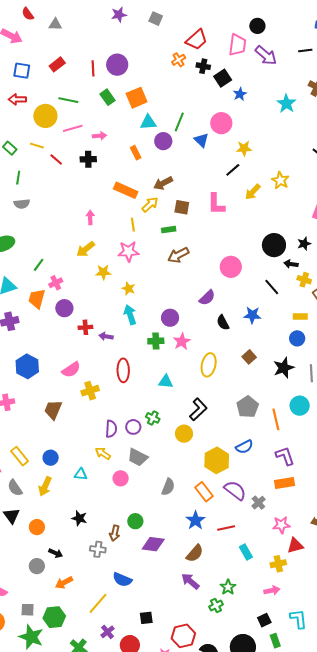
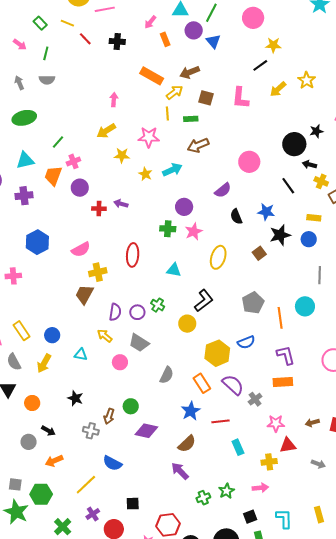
pink arrow: (99, 136) -> (150, 22), moved, turned 128
blue triangle: (201, 140) -> (213, 41), moved
yellow line: (133, 225) -> (167, 113), moved
black star: (304, 244) -> (316, 131), moved
cyan arrow: (130, 315) -> (172, 170), moved, turned 78
purple arrow: (106, 336) -> (121, 204), moved
black star: (284, 368) -> (280, 235), moved
brown trapezoid: (53, 410) -> (84, 294), moved
green star: (228, 587) -> (227, 491), moved

